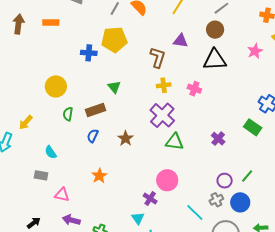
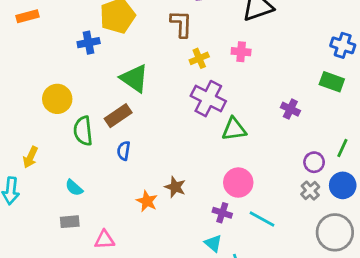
green triangle: (114, 87) -> (134, 78), size x1.6
green semicircle: (68, 114) -> (83, 131), size x1.5
brown star: (126, 138) -> (175, 187), moved
cyan line: (195, 212) -> (262, 219), moved

